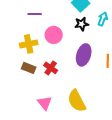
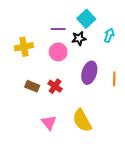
purple line: (35, 14) -> (58, 29), moved
black star: (82, 24) -> (79, 38), moved
yellow cross: (29, 44) -> (24, 47), moved

